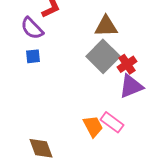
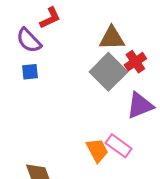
red cross: (127, 64) -> (135, 62), moved

